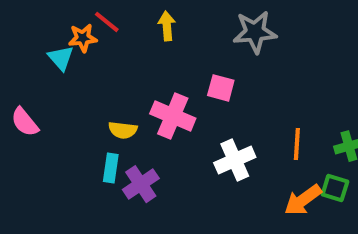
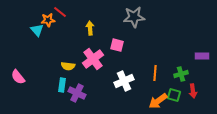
yellow arrow: (167, 26) -> (90, 28), moved
pink cross: (173, 116) -> (93, 59), turned 30
pink semicircle: (25, 122) -> (18, 77), moved
purple cross: (141, 184) -> (77, 93), turned -30

